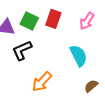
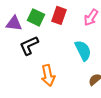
orange arrow: (42, 82) -> (48, 75), turned -55

